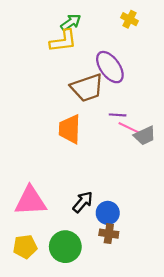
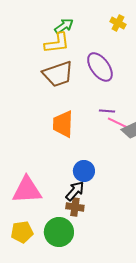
brown trapezoid: (87, 88) -> (58, 74), moved
blue circle: (108, 213) -> (84, 171), moved
brown cross: (109, 234) -> (75, 207), moved

